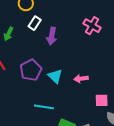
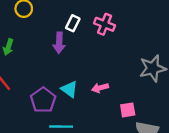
white rectangle: (35, 23) -> (73, 23), moved
purple pentagon: (31, 70) -> (43, 100), moved

